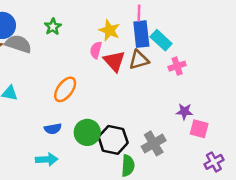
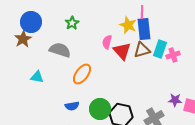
yellow star: (109, 30) -> (128, 25), moved
cyan rectangle: (161, 40) -> (160, 49), moved, turned 66
gray semicircle: (18, 44) -> (60, 50), moved
purple star: (184, 112) -> (175, 100), moved

